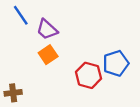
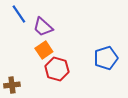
red hexagon: (88, 75) -> (57, 69), moved

